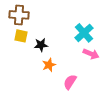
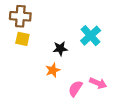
black star: (41, 45) -> (60, 49), moved
pink arrow: (91, 54) -> (98, 83), moved

